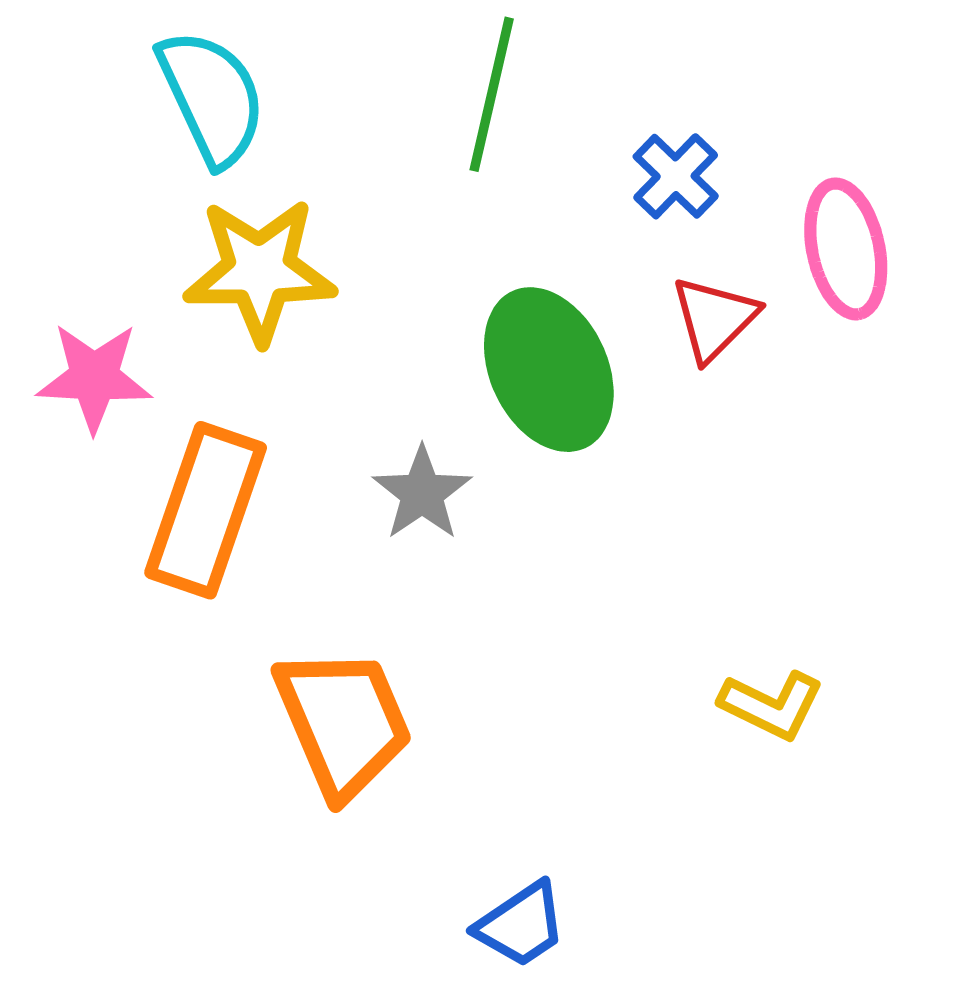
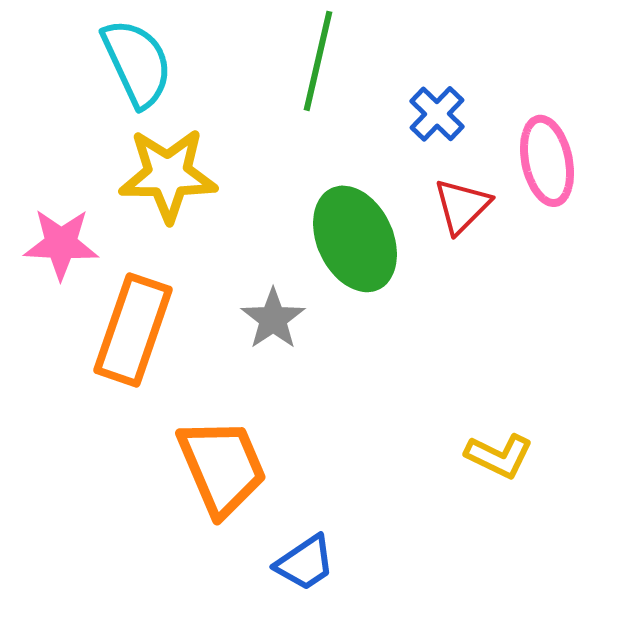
blue trapezoid: (521, 925) -> (305, 563), moved

